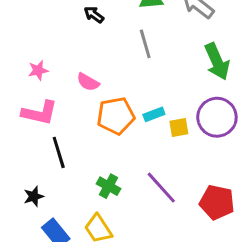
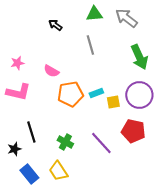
black line: (59, 152) -> (31, 132), moved
red pentagon: (217, 202) -> (133, 131), moved

